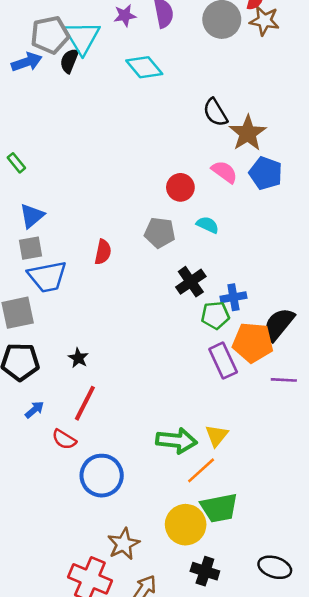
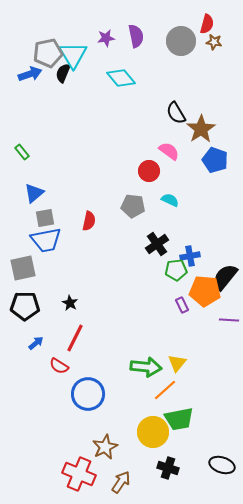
brown star: (264, 21) -> (214, 42), size x0.7
pink semicircle: (224, 172) -> (169, 151), moved
gray square: (31, 248) -> (45, 218), moved
purple rectangle: (223, 361) -> (182, 305), size x0.6

